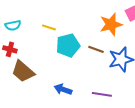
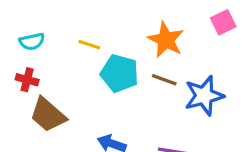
orange star: (111, 24) -> (166, 40), moved, turned -30
cyan pentagon: (68, 45) -> (120, 73), turned 30

